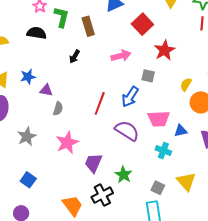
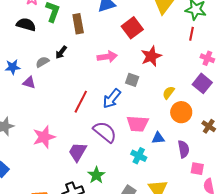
gray semicircle: (58, 109) -> (42, 62), moved, turned -144
purple trapezoid: (93, 163) -> (78, 152), moved

